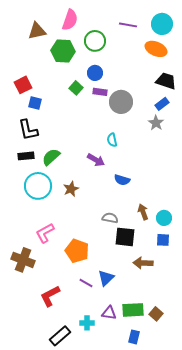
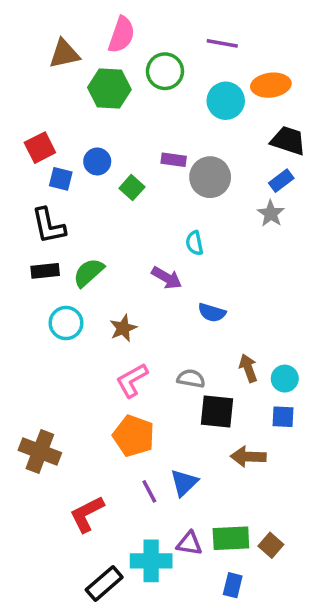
cyan circle: (162, 24) -> (226, 101), moved
orange ellipse: (156, 49) -> (271, 85), turned -30
blue circle: (95, 73) -> (97, 161), moved
green square: (76, 88) -> (132, 188), moved
cyan circle: (38, 186) -> (66, 323), size x0.7
pink L-shape: (45, 233) -> (132, 380), moved
purple line: (86, 283) -> (149, 491), turned 32
cyan cross: (87, 323) -> (151, 561), size x1.6

